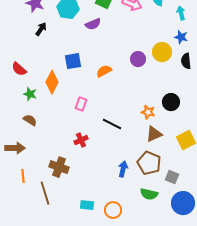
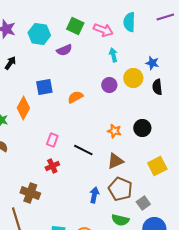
cyan arrow: (181, 13) -> (113, 55), moved
black arrow: (41, 29) -> (10, 63), moved
pink rectangle: (81, 104) -> (52, 140), moved
orange star: (148, 112) -> (114, 131), moved
brown triangle: (154, 134) -> (115, 161), moved
gray square: (172, 177) -> (143, 203), turned 32

